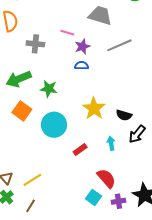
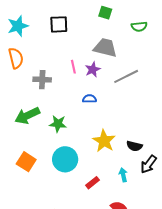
pink line: (67, 33) -> (73, 67), turned 64
purple star: (82, 47) -> (93, 69), moved
orange square: (22, 111) -> (26, 162), moved

